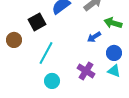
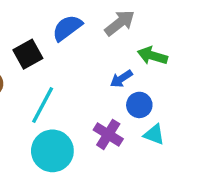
blue circle: (114, 53) -> (139, 105), moved
cyan circle: (52, 81) -> (52, 151), size x1.6

